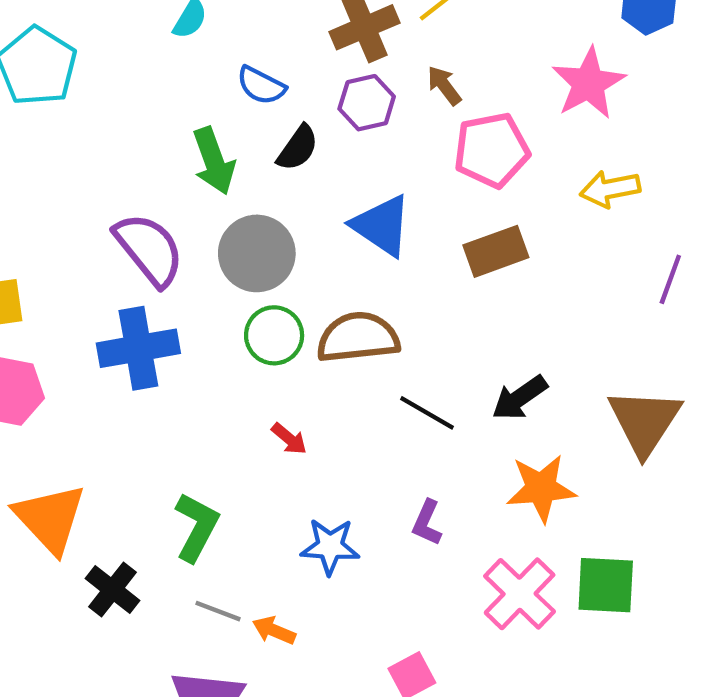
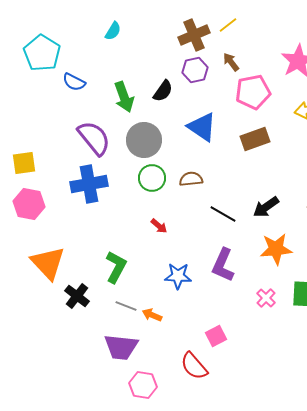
blue semicircle: (261, 85) -> (74, 82), moved
brown semicircle: (358, 337) -> (191, 179), size x0.6
purple L-shape: (427, 523) -> (223, 265), size x1.6
pink cross: (520, 594) -> (266, 298), size x0.6

